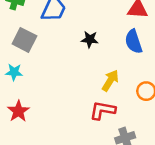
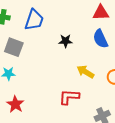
yellow arrow: (110, 81) -> (85, 72), turned -84
red L-shape: (103, 110) -> (69, 97), moved

